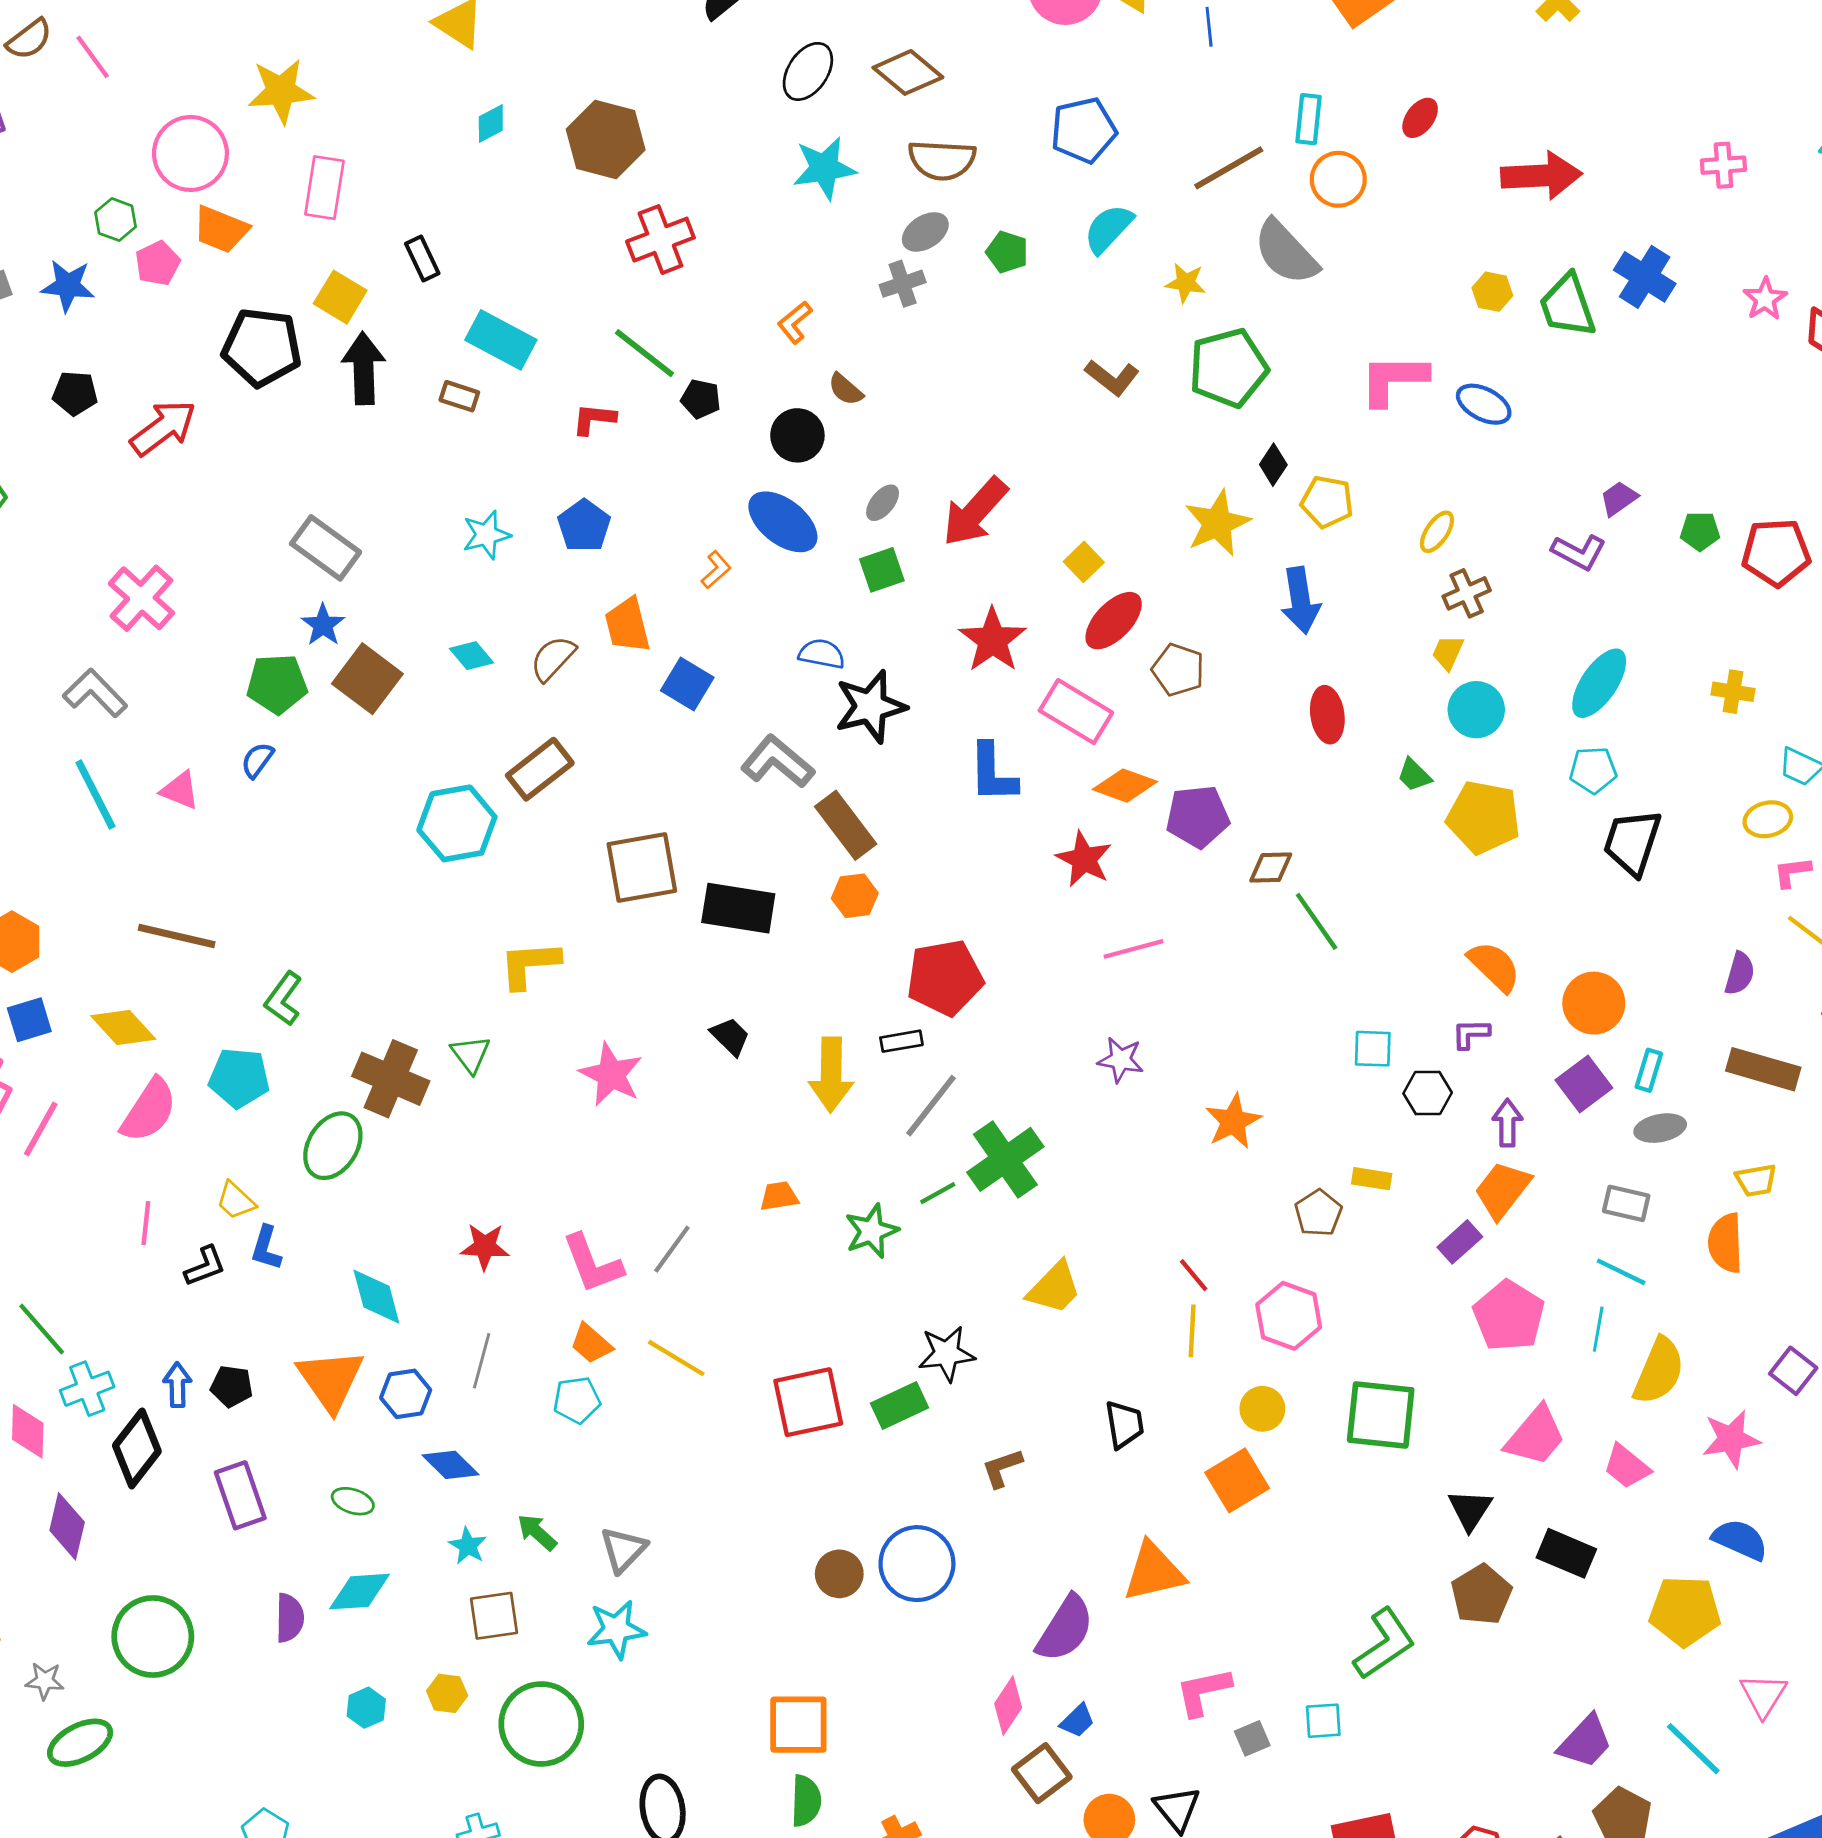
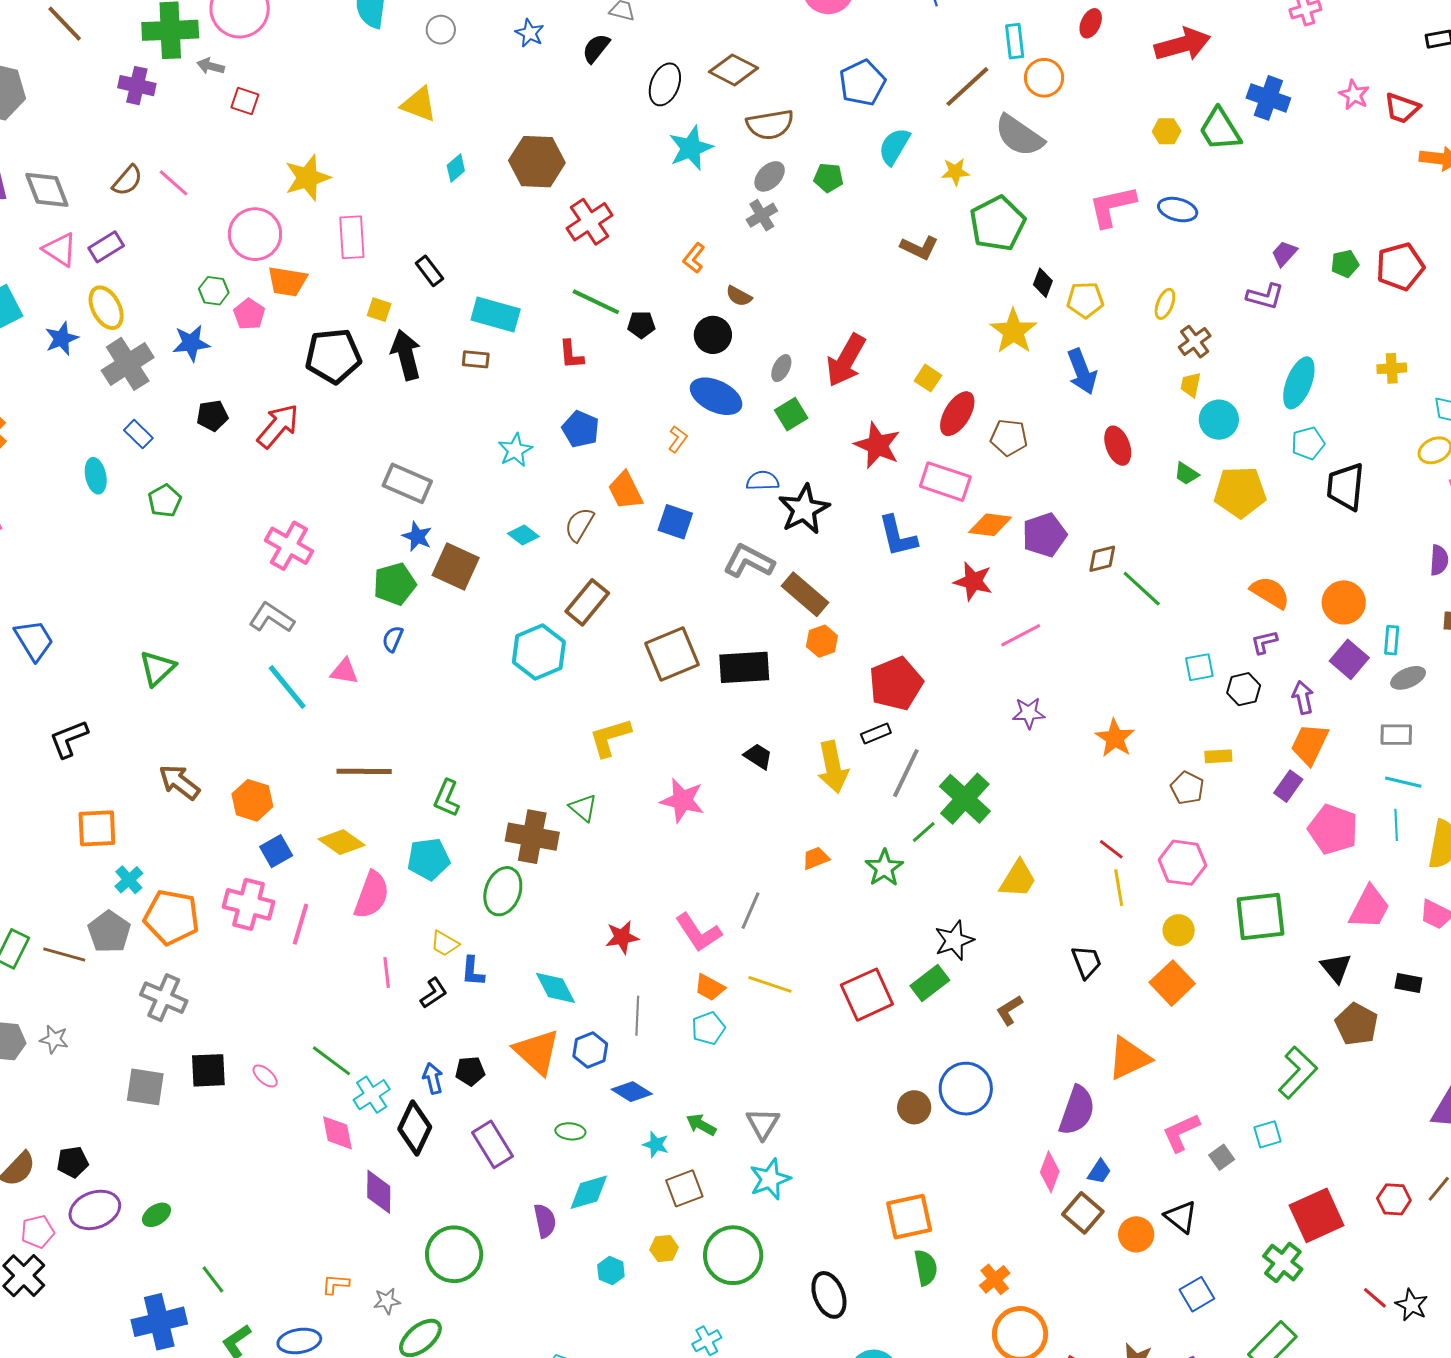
yellow square: (340, 297) -> (379, 310), size x0.7
red L-shape: (594, 419) -> (571, 355), turned -88
black rectangle: (1566, 1553) -> (1408, 983), size x0.7

